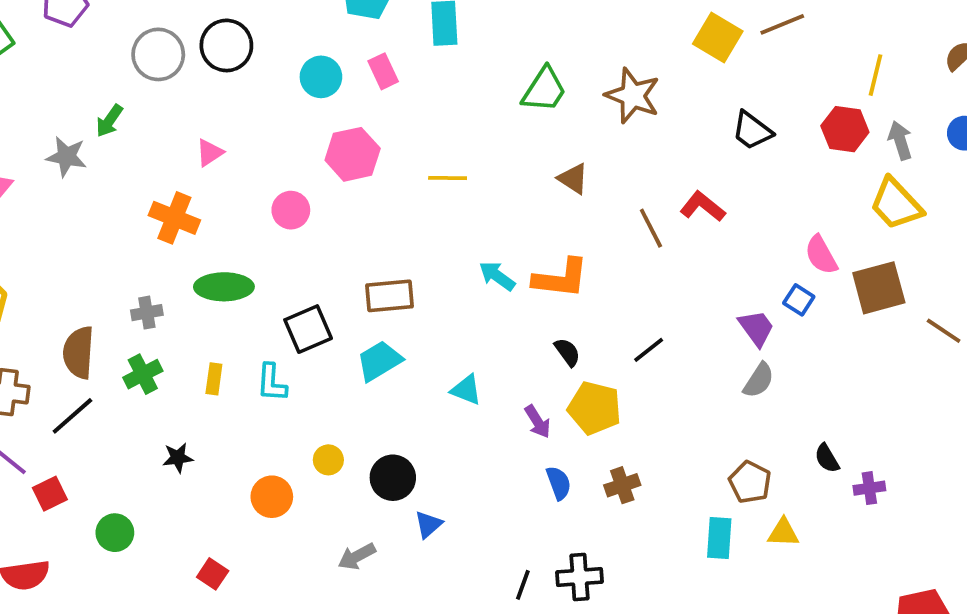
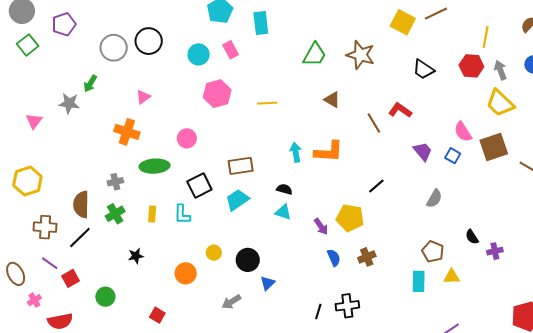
pink circle: (291, 210) -> (187, 138), moved
cyan arrow: (497, 276) -> (296, 152), turned 48
purple trapezoid: (756, 328) -> (423, 151), moved
black semicircle: (567, 352) -> (284, 189), moved, turned -35

